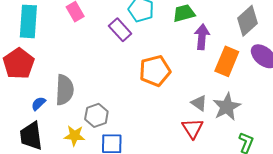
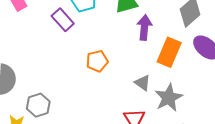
orange pentagon: (155, 71) -> (97, 61), size x0.7
gray triangle: (199, 103) -> (142, 83), moved

